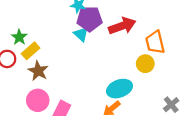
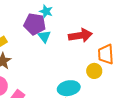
purple pentagon: (89, 19) -> (35, 24), moved

